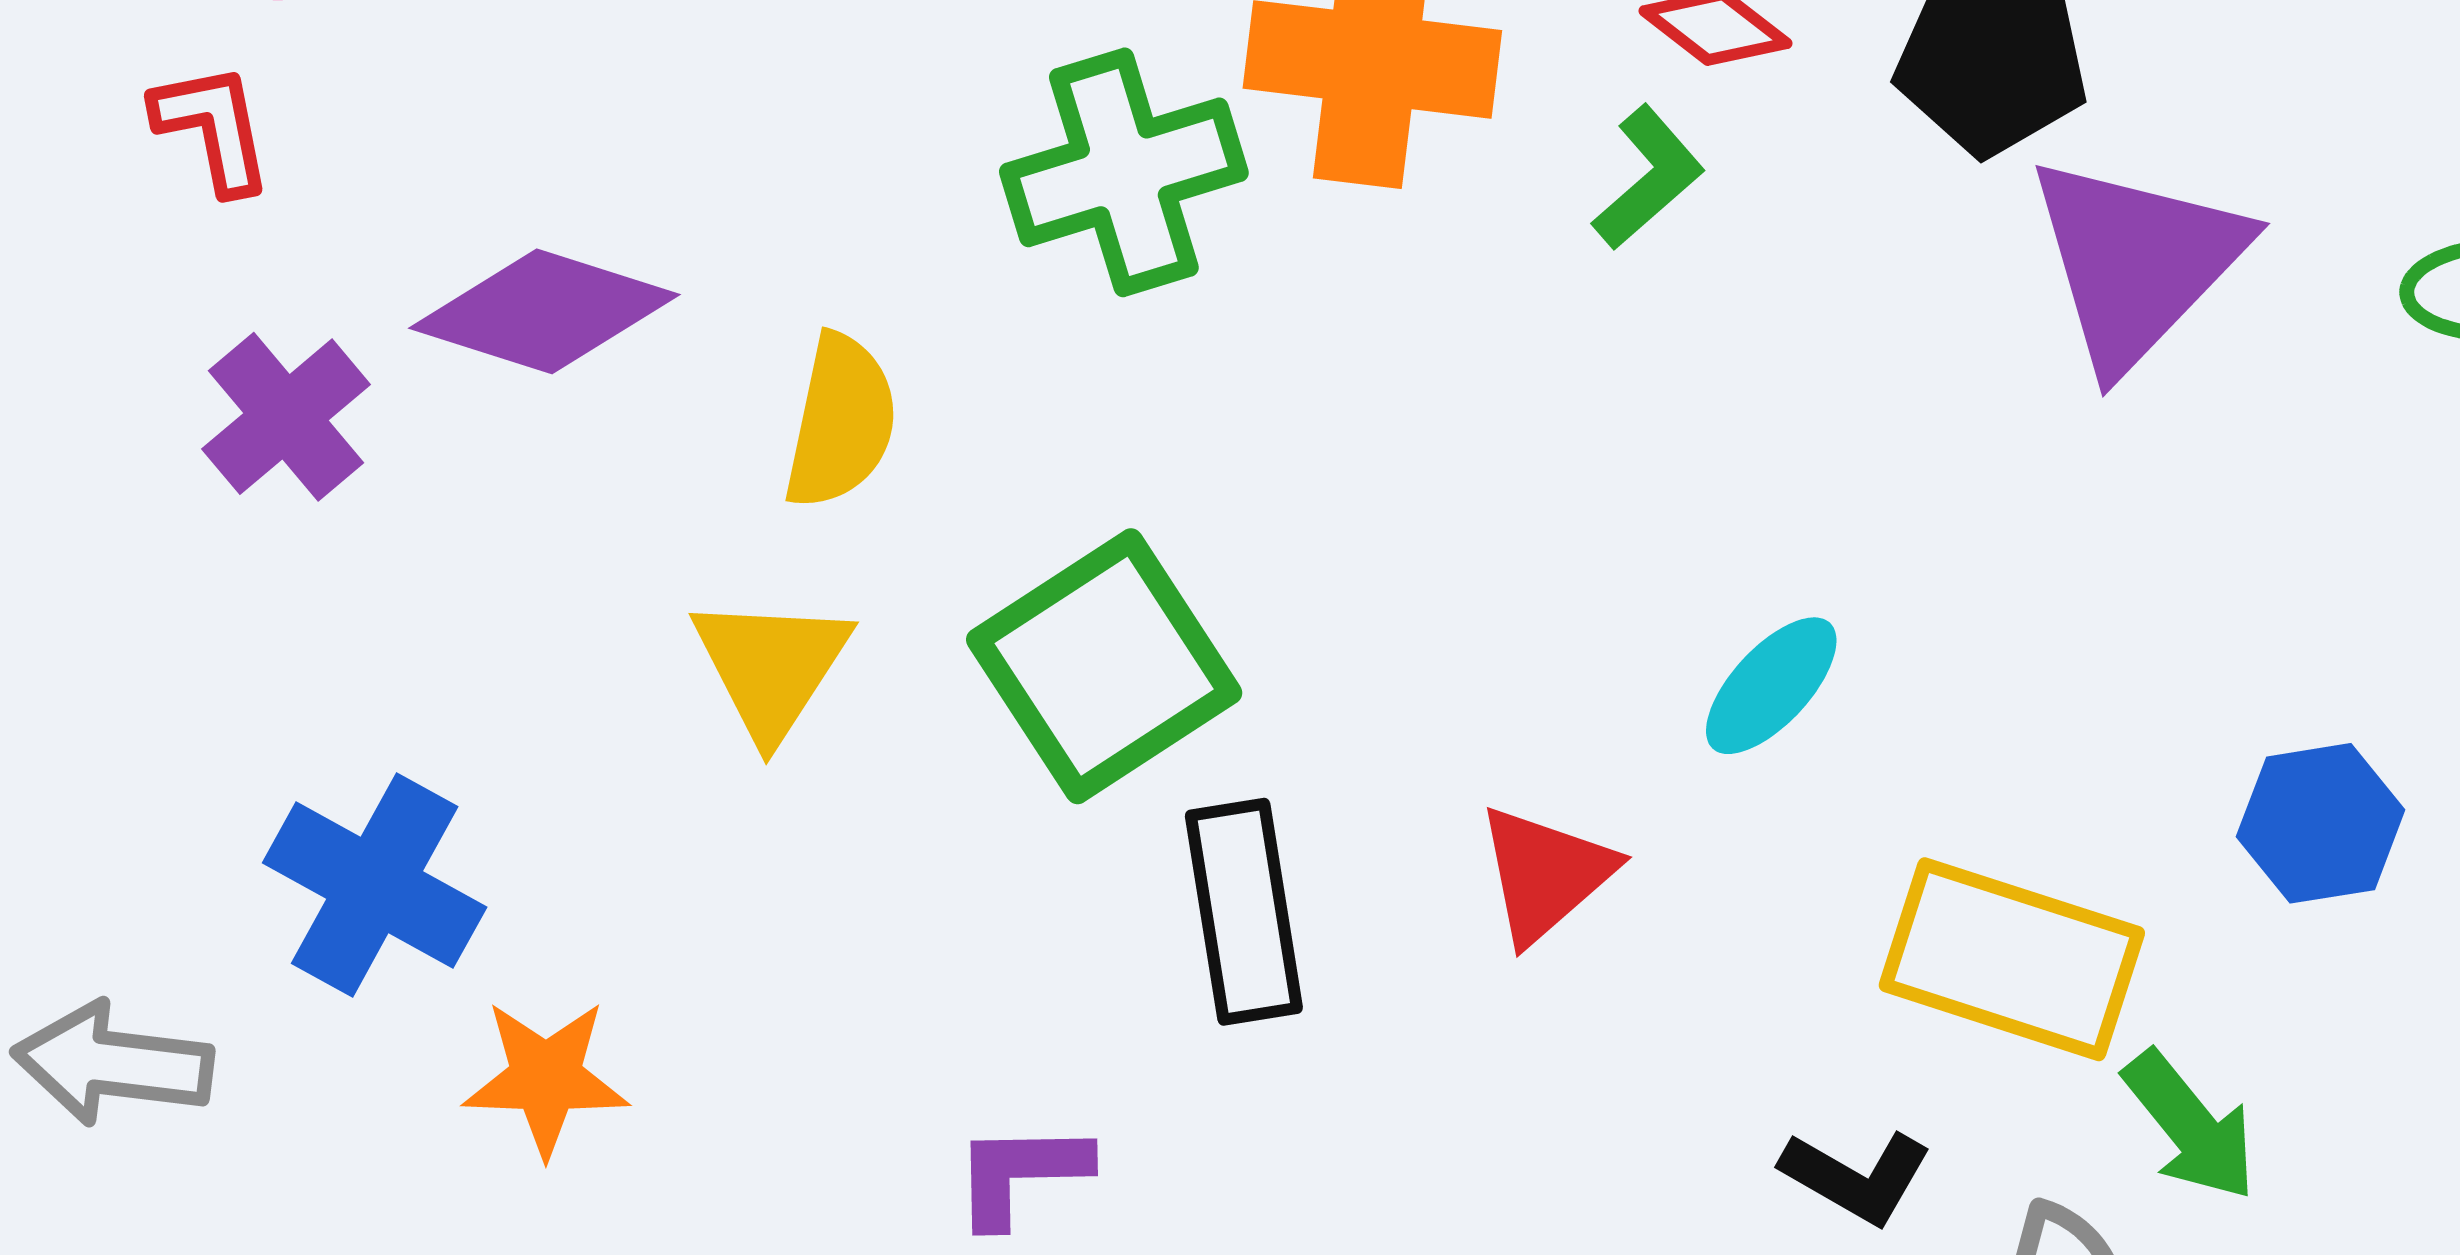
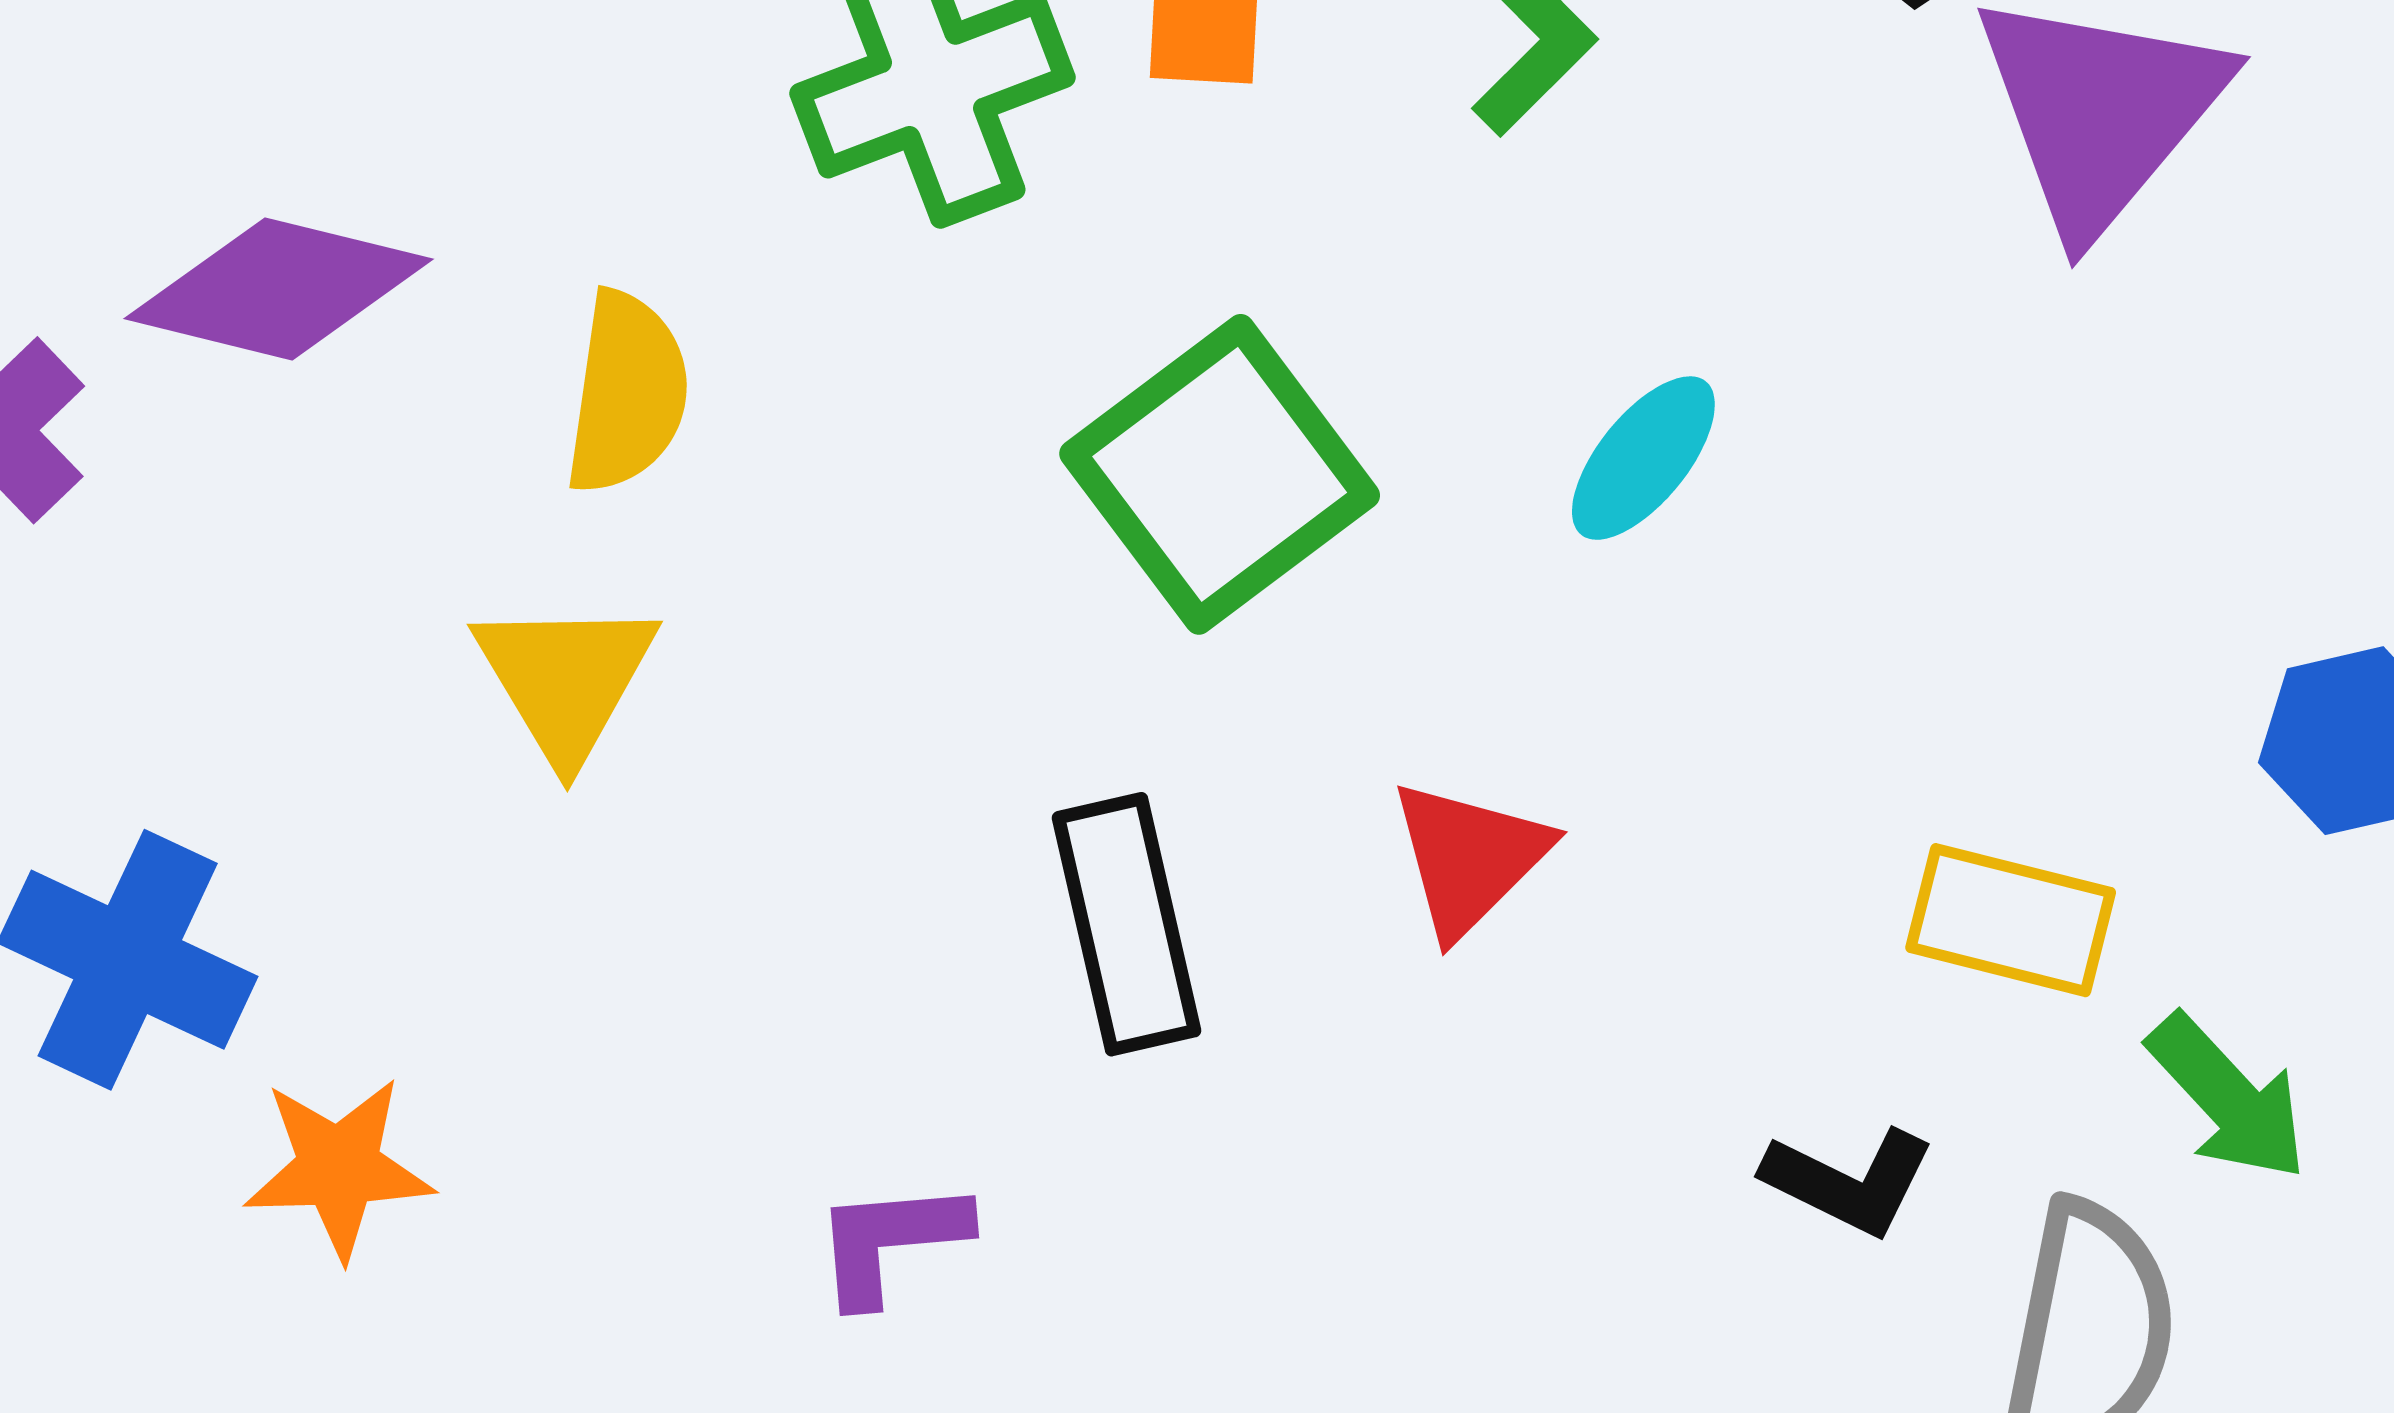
green square: (1104, 666) -> (1220, 474), moved
cyan ellipse: (1771, 686) -> (1643, 458), moved
yellow rectangle: (2012, 959) -> (2011, 920), size x0.7

